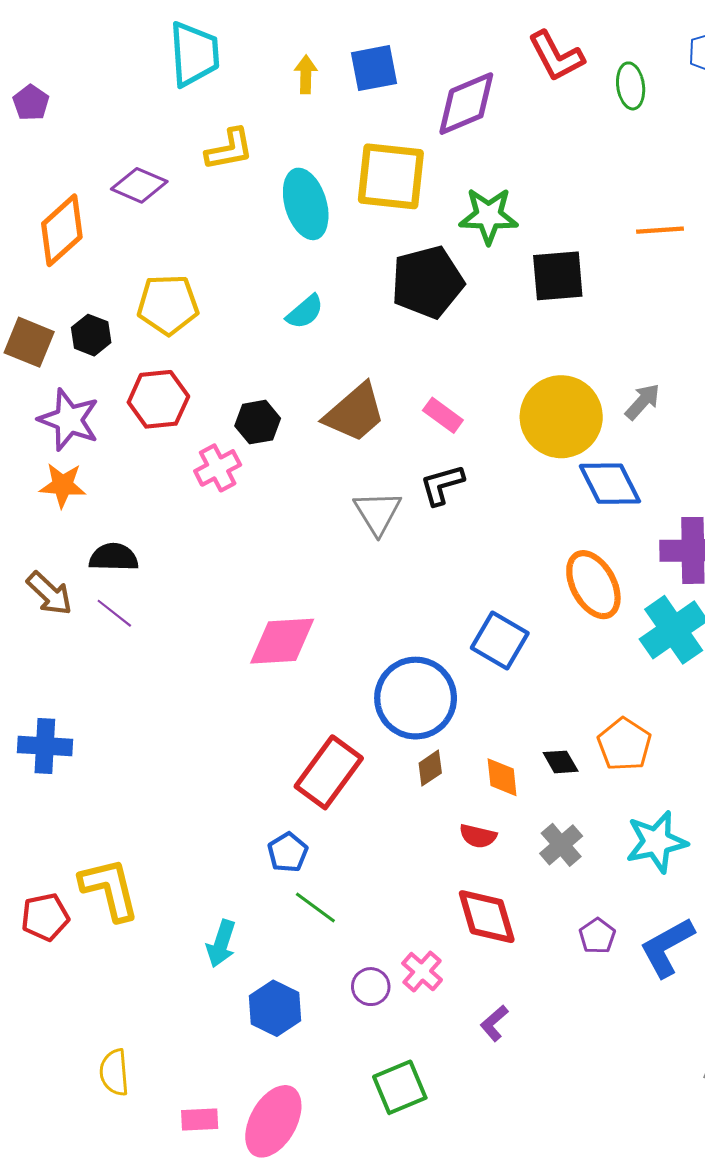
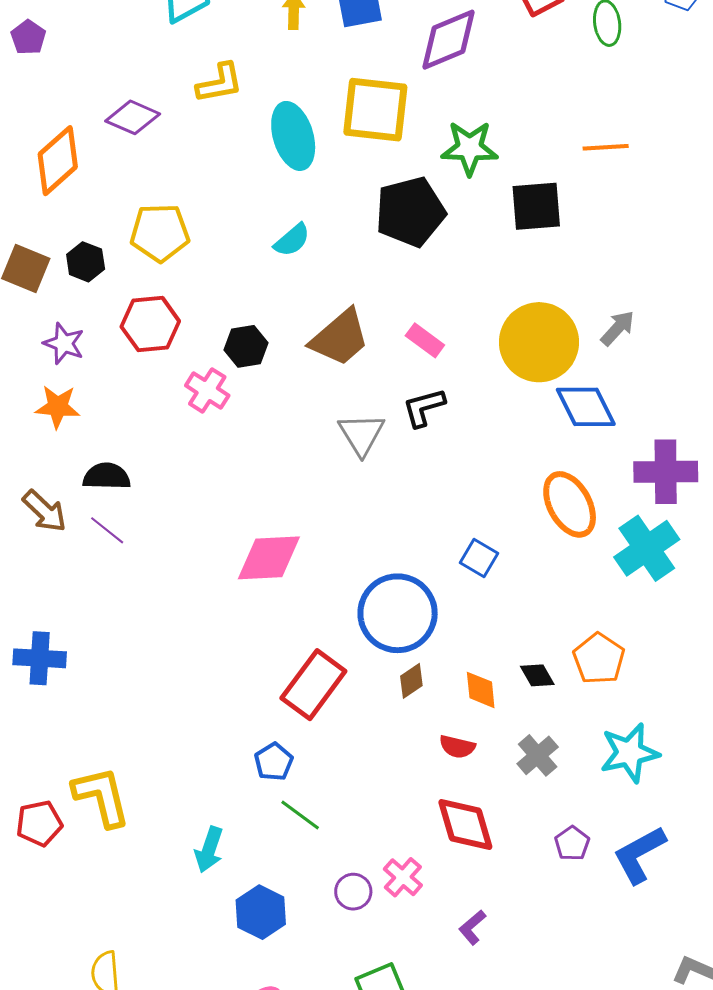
orange line: (660, 230) -> (606, 147), moved
purple star: (69, 420) -> (64, 343), size x0.7
pink cross: (218, 468) -> (207, 390), turned -30
blue square: (500, 640) -> (479, 558), size x0.7

